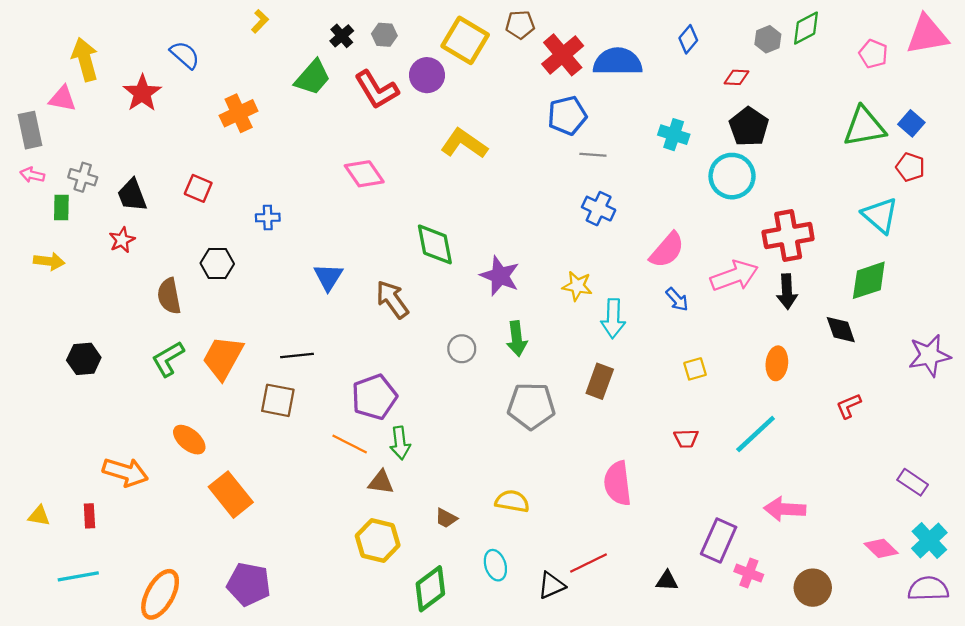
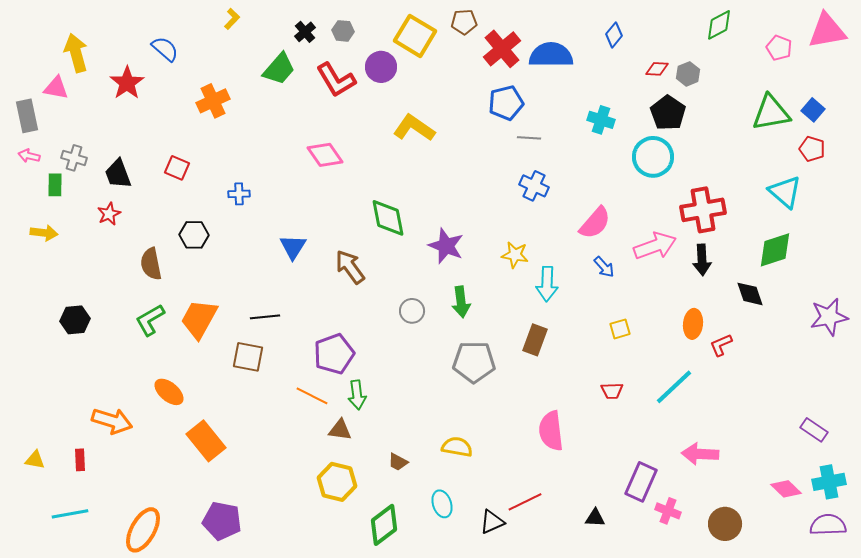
gray hexagon: (768, 39) -> (688, 74), moved
red L-shape: (849, 406) -> (721, 345), moved
cyan cross: (929, 541) -> (829, 482), turned 32

